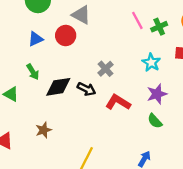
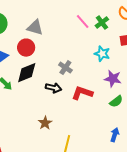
black diamond: (58, 87) -> (27, 73), moved
purple star: (157, 94) -> (113, 79), turned -30
green semicircle: (155, 121) -> (116, 101), turned -72
brown star: (44, 130) -> (45, 123), moved

